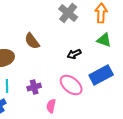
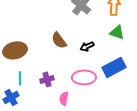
brown semicircle: (32, 41) -> (59, 40), moved
pink ellipse: (71, 85) -> (84, 77), turned -40

